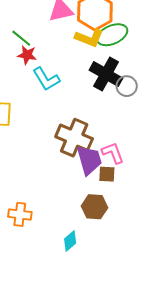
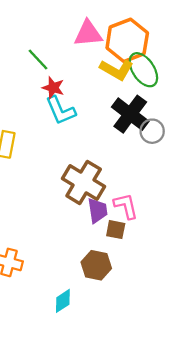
green ellipse: (112, 35) -> (143, 70), turned 72
red star: (27, 55) -> (53, 88), moved
purple trapezoid: (89, 160) -> (97, 210), size x0.7

